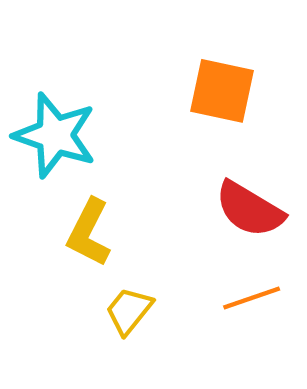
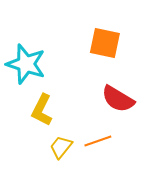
orange line: (252, 298) -> (98, 141), moved

